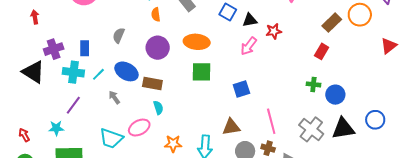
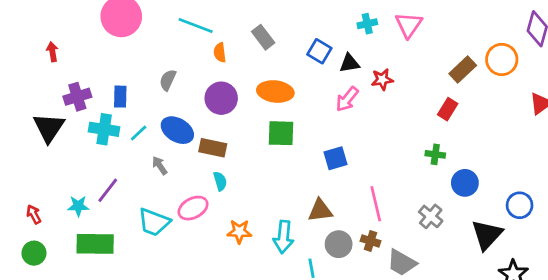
black triangle: (33, 72) -> (49, 128), turned 30
blue circle: (335, 95) -> (465, 183), moved
purple line: (73, 105) -> (108, 190), moved
gray cross: (311, 129) -> (431, 216), size x0.7
black triangle: (343, 129) -> (487, 235), moved, turned -40

